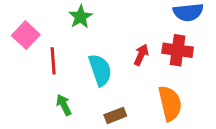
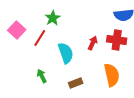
red line: (53, 61) -> (40, 38), moved, turned 36

